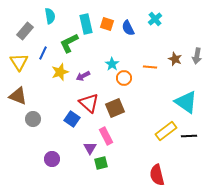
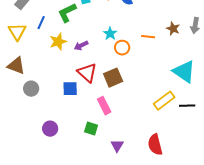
blue square: (72, 119) -> (70, 89), turned -35
purple triangle: (90, 148) -> (117, 146), moved
green square: (101, 163) -> (91, 129), moved, turned 32

